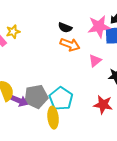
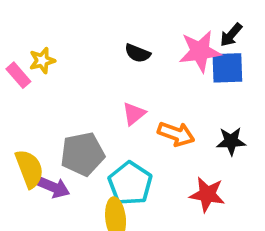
orange arrow: (70, 45) -> (176, 134), moved
pink triangle: (95, 61) -> (134, 114), moved
gray pentagon: (36, 97) -> (83, 154), moved

